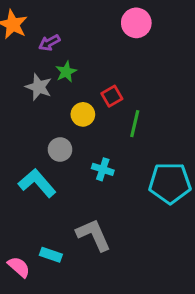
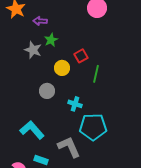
purple arrow: (49, 43) -> (40, 21), turned 32
cyan L-shape: (37, 183) -> (32, 130), moved
cyan pentagon: (170, 183) -> (93, 127), moved

